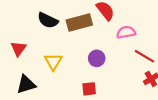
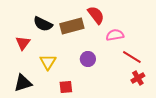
red triangle: (18, 49) -> (23, 43), moved
red square: (89, 89) -> (66, 87), moved

